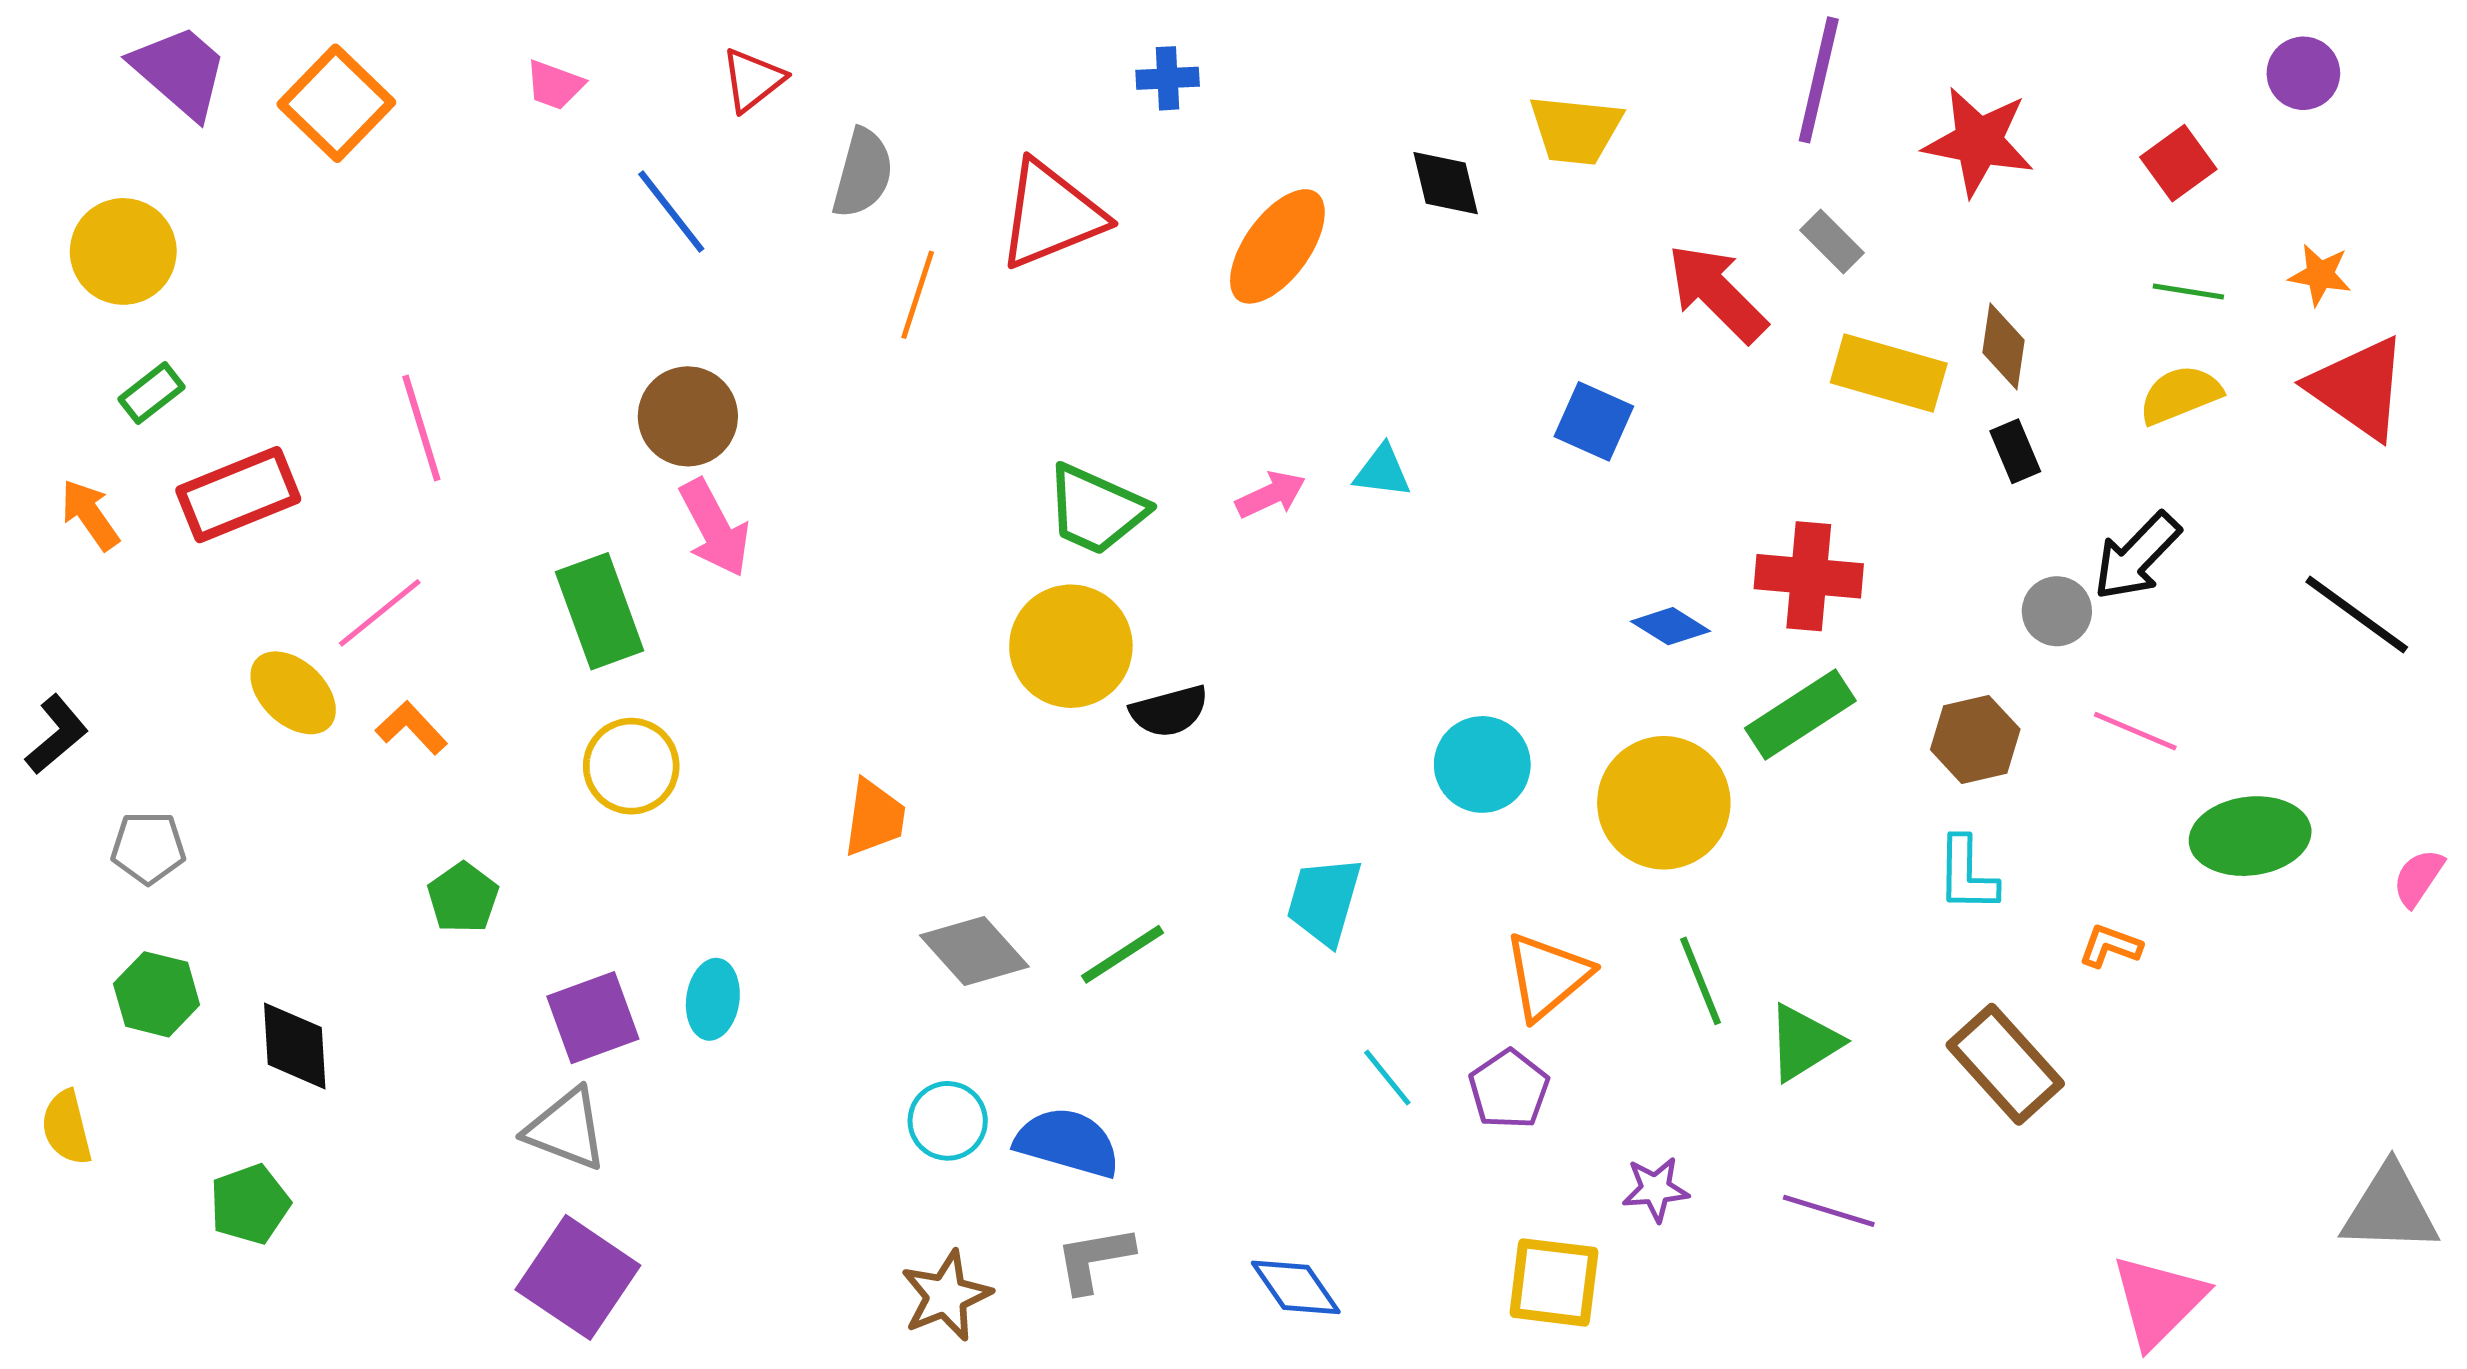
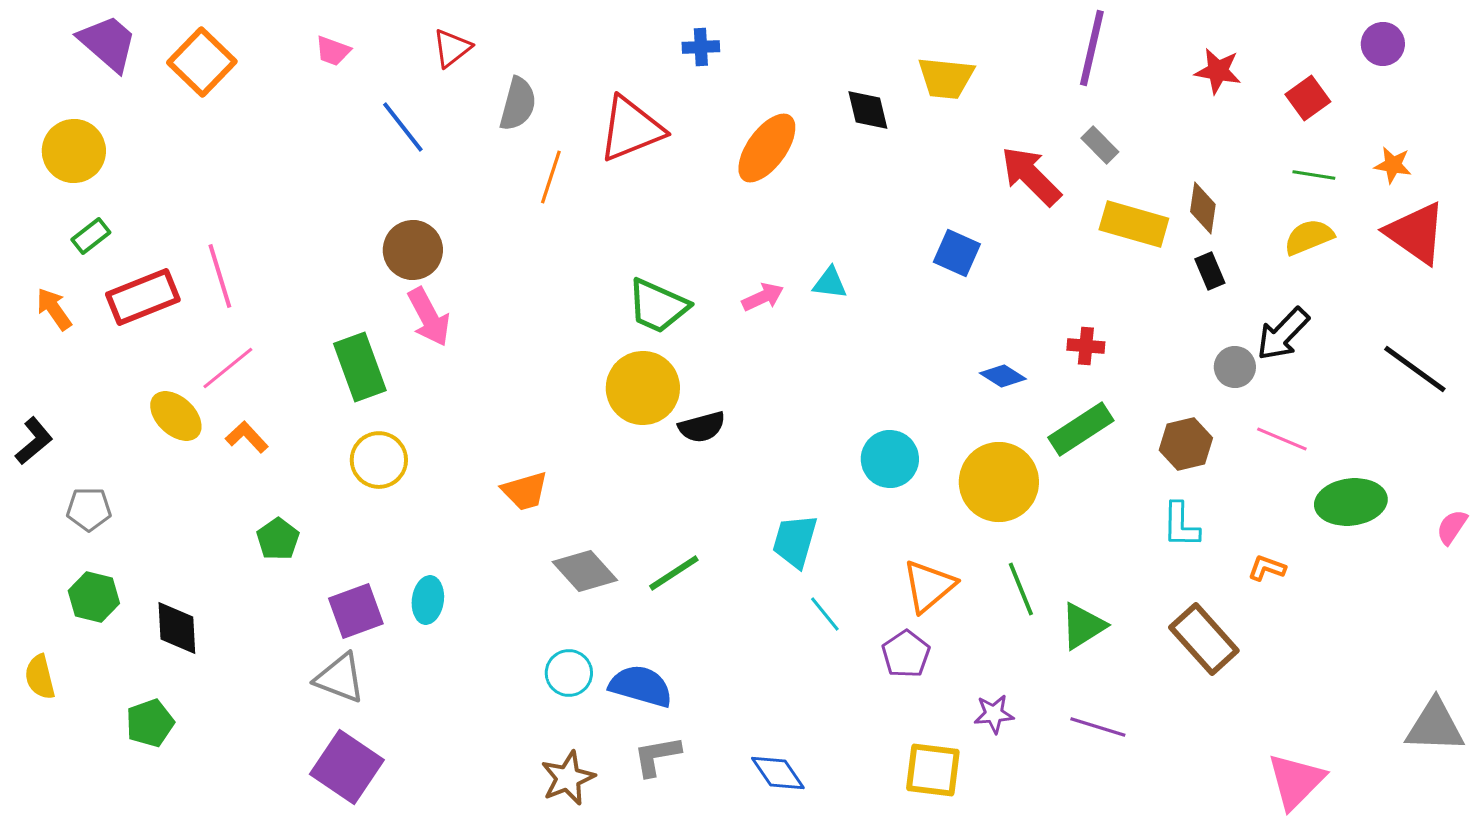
red star: (1979, 142) -> (1218, 71), moved, size x0.7
pink line: (421, 428) -> (220, 276), moved
red cross: (1809, 576) -> (1086, 346), size x0.6
orange trapezoid: (874, 818) -> (525, 491), turned 66
cyan line: (1387, 1078) -> (825, 614), moved

